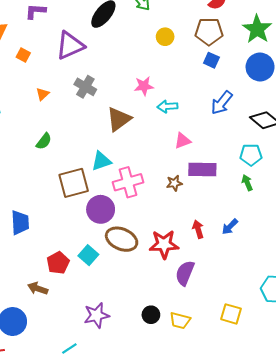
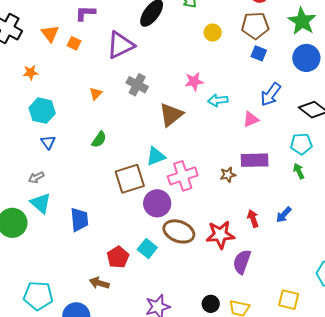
orange square: (23, 55) -> (74, 43), moved
pink triangle: (182, 141) -> (251, 119), moved

